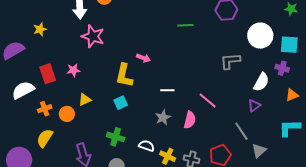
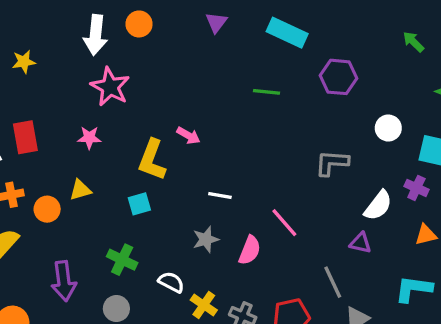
white circle: (260, 36) -> (388, 128), size x0.6
pink star: (73, 70) -> (89, 138), moved
purple triangle: (254, 106) -> (360, 243), turned 40

